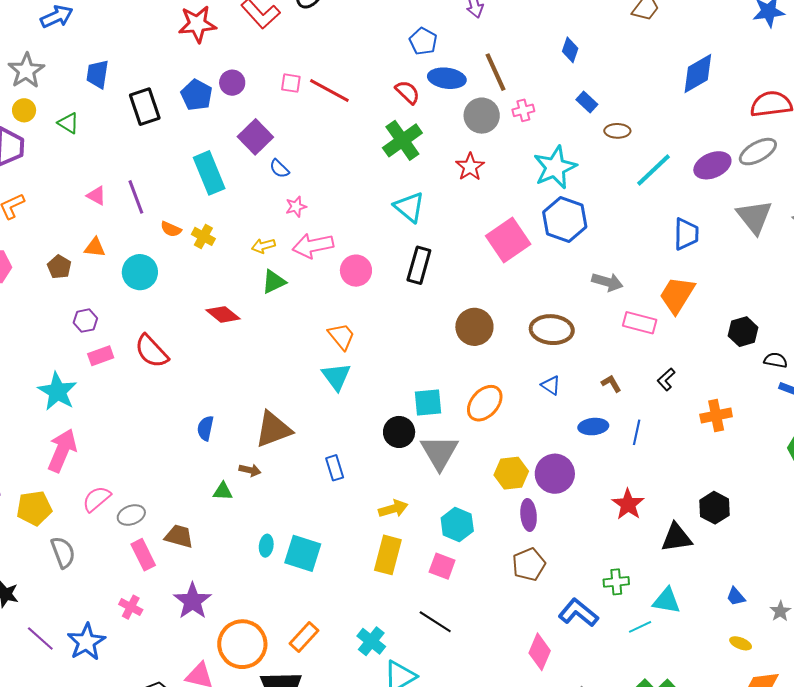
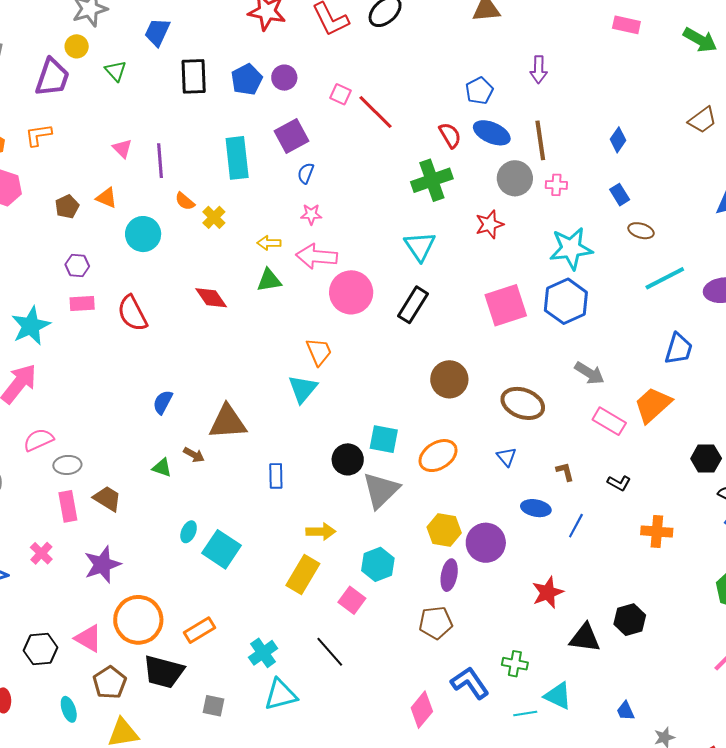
blue semicircle: (279, 169) -> (306, 173), turned 50
pink circle: (356, 271) -> (351, 292), size x1.4
black L-shape: (666, 379) -> (619, 483), turned -125

